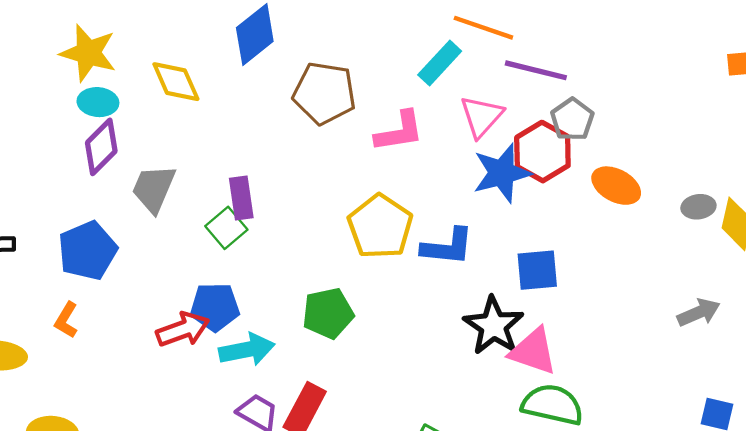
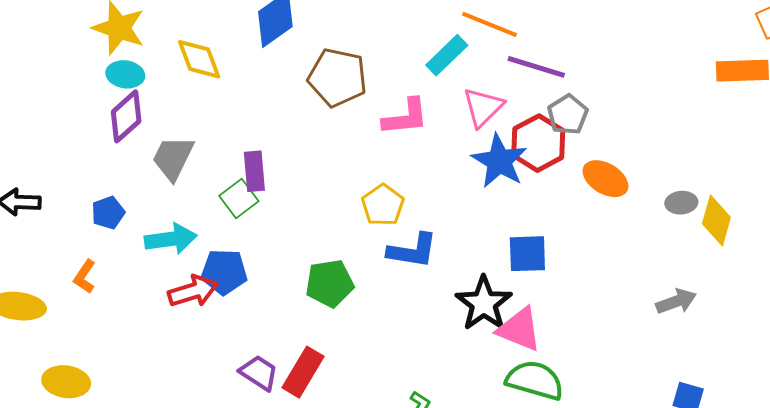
blue star: (502, 173) -> (499, 161), turned -30
yellow pentagon: (380, 227) -> (383, 205), size x0.7
blue L-shape: (448, 247) -> (412, 251), moved
blue pentagon: (88, 251) -> (108, 213), size x0.6
cyan arrow: (247, 350) -> (171, 239), moved

